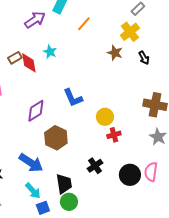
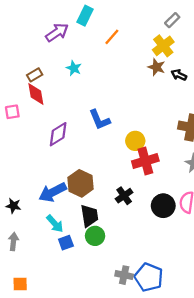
brown star: (115, 53) -> (157, 67), moved
black arrow: (144, 58) -> (179, 75), turned 144
red diamond: (29, 63) -> (36, 94), moved
red cross: (114, 135) -> (145, 161), size x1.6
brown hexagon: (56, 138) -> (80, 183), moved
blue arrow: (31, 163) -> (53, 192), turned 120

